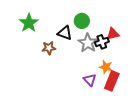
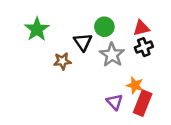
black triangle: (65, 33) -> (83, 42), turned 35
red triangle: (113, 34) -> (141, 28), moved
black cross: (102, 42) -> (144, 47), moved

